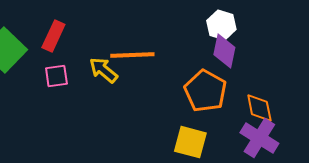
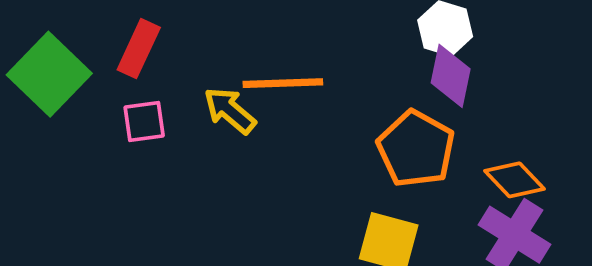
orange diamond: (259, 108) -> (514, 180), turned -32

